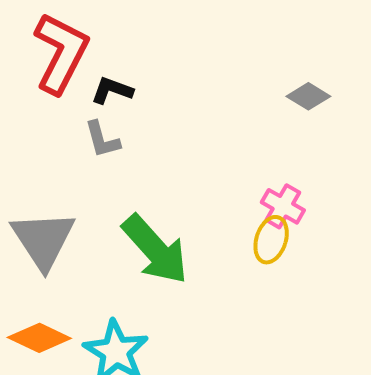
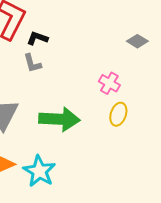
pink cross: (283, 206) -> (109, 83), moved
green arrow: (155, 249) -> (59, 119), turned -45

